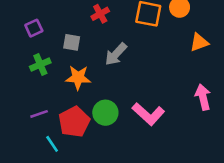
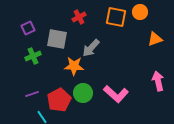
gray square: (72, 42) -> (57, 39), size x1.5
orange star: (78, 78) -> (74, 66), moved

